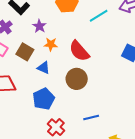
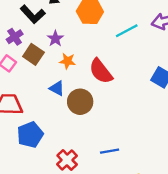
brown square: (25, 52) -> (33, 54), moved
brown circle: (77, 79) -> (80, 102), moved
blue pentagon: (44, 99) -> (30, 135), moved

